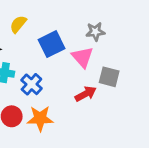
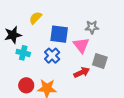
blue square: (52, 44) -> (59, 34), turned 30
blue cross: (31, 84) -> (52, 56), moved

